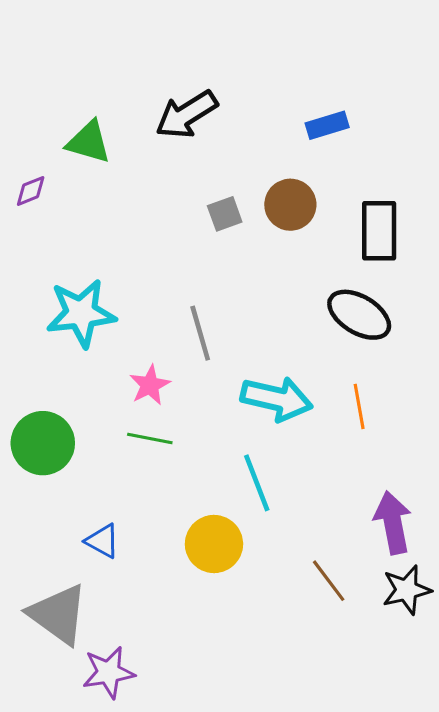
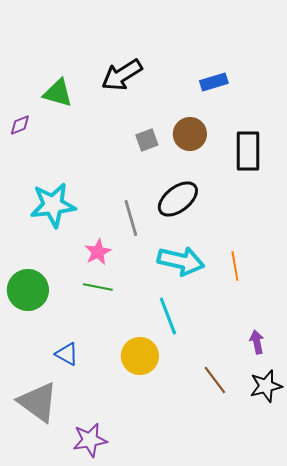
black ellipse: (359, 315) -> (178, 199), moved, turned -69
purple arrow: (393, 523) -> (257, 342), size x0.6
purple star: (109, 672) -> (90, 440), moved

